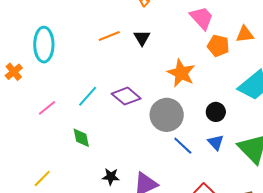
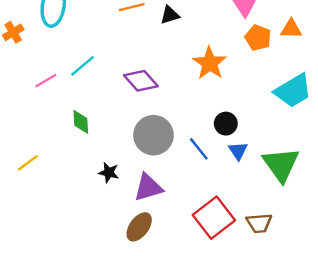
black triangle: (142, 38) -> (170, 15), turned 36
cyan line: (88, 96) -> (83, 66), moved
black circle: (216, 112) -> (226, 124), moved
gray circle: (167, 115) -> (153, 135), moved

